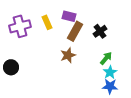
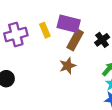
purple rectangle: (69, 16) -> (69, 24), size x1.5

